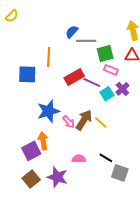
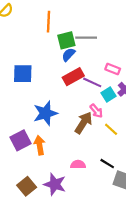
blue semicircle: (72, 32) -> (68, 55), moved
green square: (105, 53) -> (66, 40), moved
orange line: (49, 57) -> (48, 22), moved
pink arrow: (69, 122) -> (96, 111), moved
yellow line: (101, 122) -> (111, 129), moved
purple square: (31, 151) -> (21, 140), moved

